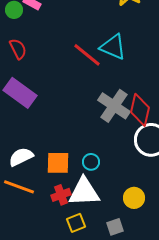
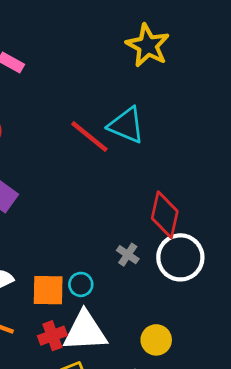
gray cross: (114, 106) -> (128, 255), moved, size x0.5
cyan circle: (91, 162) -> (81, 284), moved

